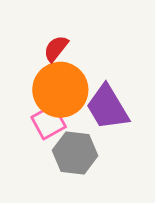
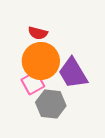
red semicircle: (56, 49) -> (38, 33), turned -114

